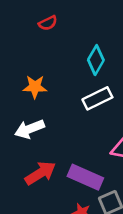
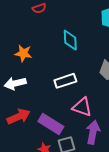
cyan diamond: (96, 60) -> (70, 40), turned -40
white rectangle: (97, 98) -> (65, 81), moved

